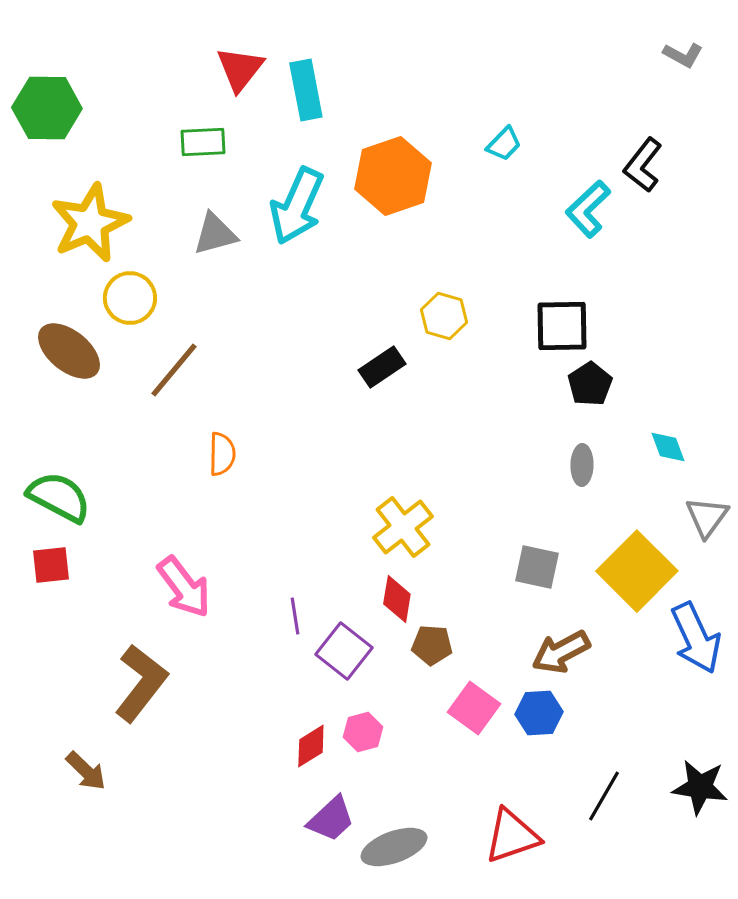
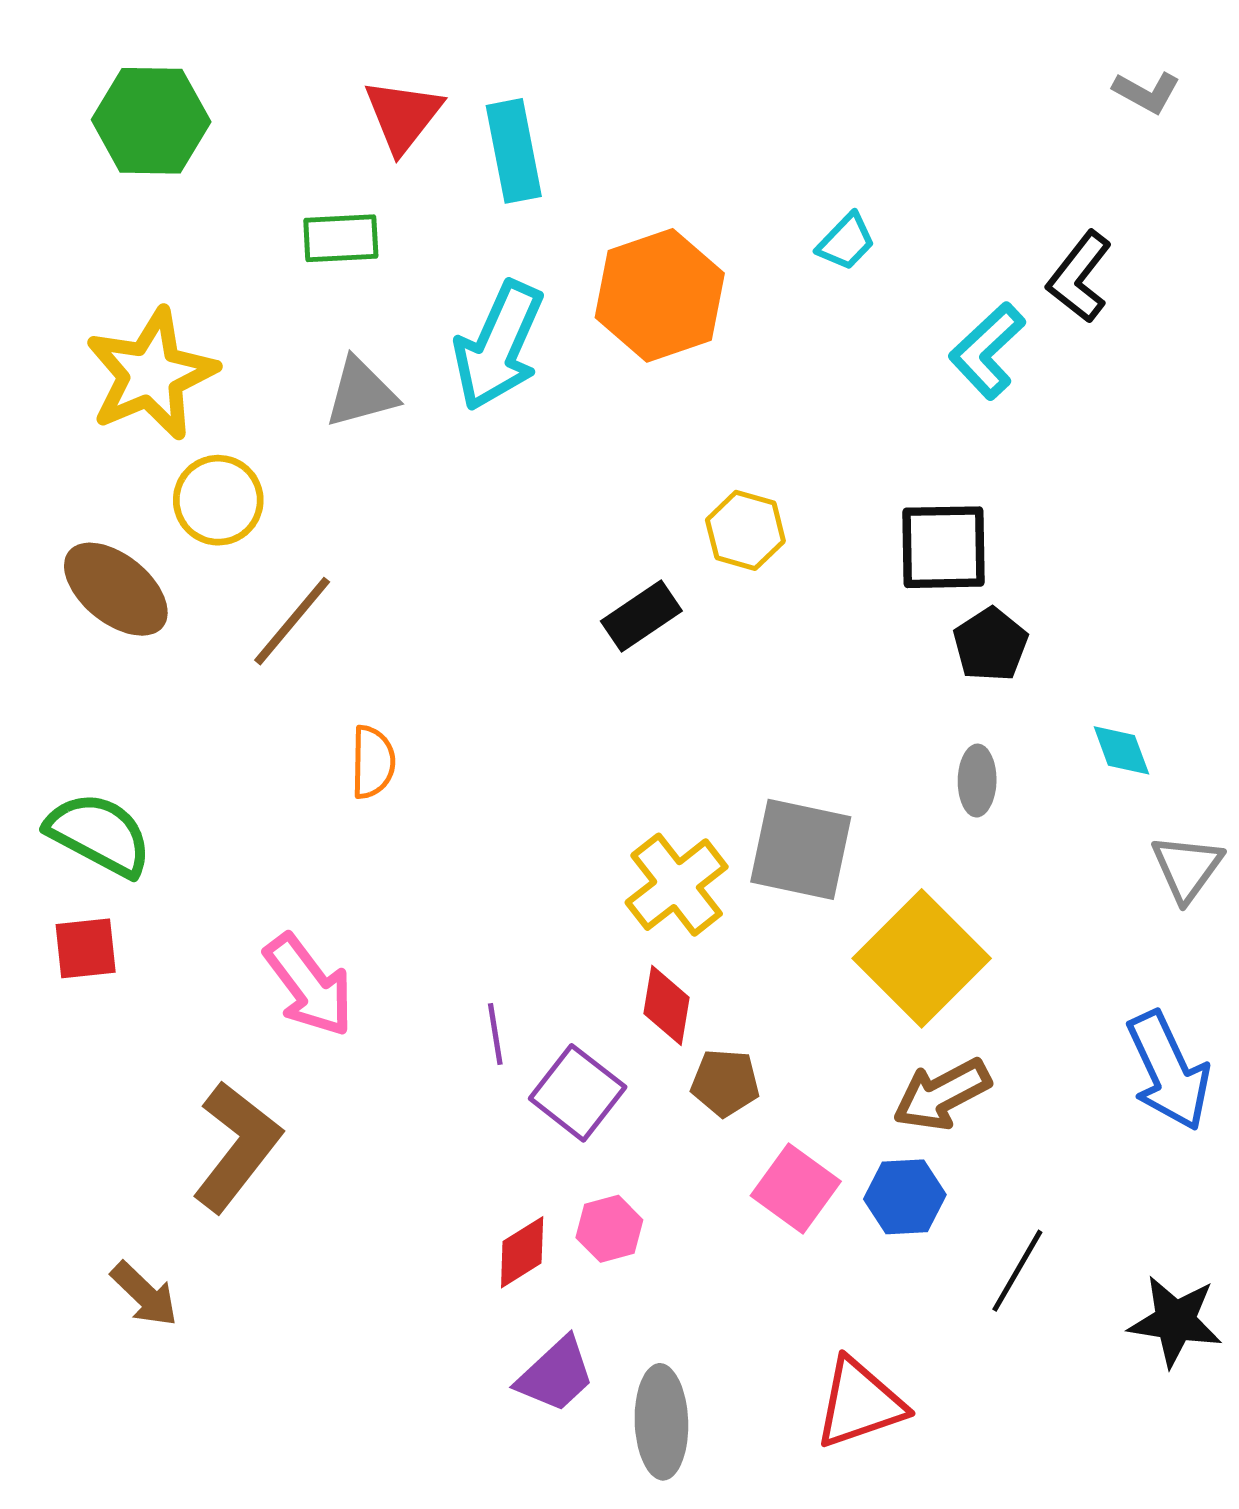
green hexagon: (47, 108) -> (151, 121), moved
gray square: (537, 567) -> (801, 849), moved, size x1.4
yellow square: (637, 571) -> (922, 958), moved
black line: (604, 796) -> (1017, 1271), moved
gray ellipse: (394, 847) -> (661, 1422), turned -72

